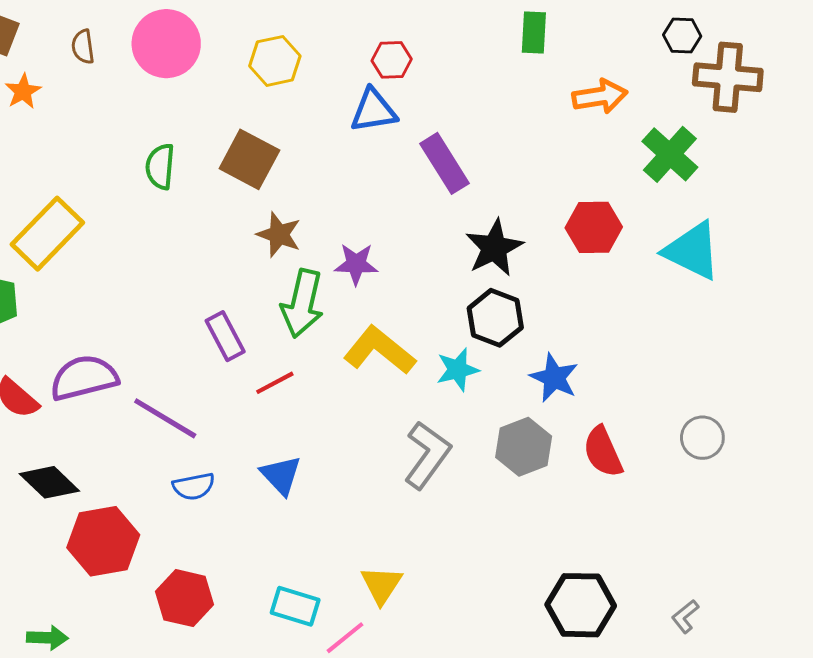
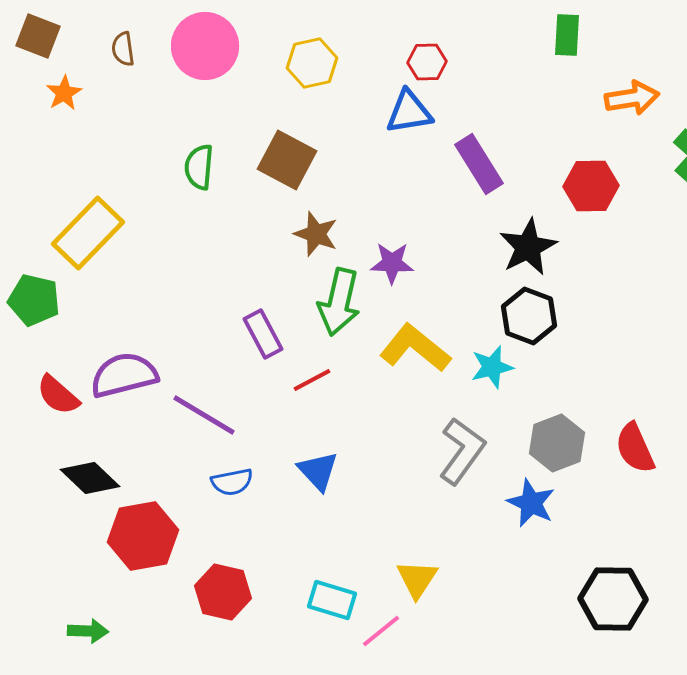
red hexagon: (594, 227) -> (591, 186), moved
blue star: (554, 378) -> (531, 503), moved

